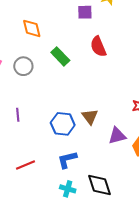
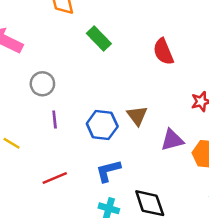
red semicircle: (98, 47) -> (163, 52), moved
gray circle: (23, 66) -> (42, 84), moved
purple line: (18, 115) -> (55, 120), moved

